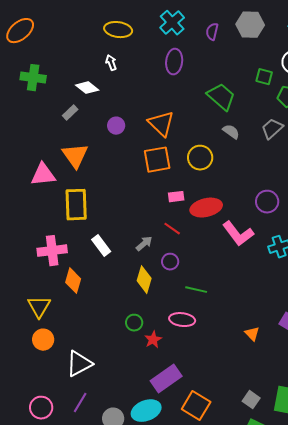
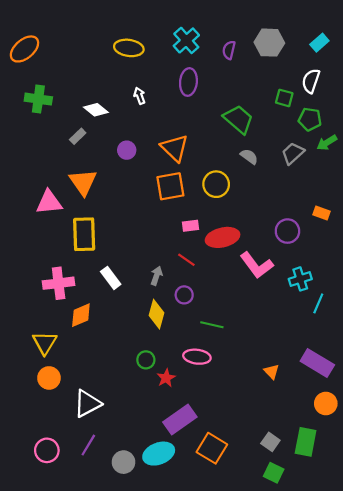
white arrow: (111, 63) -> (139, 96), moved
gray arrow: (144, 244) -> (157, 276), turned -30
orange diamond: (73, 281) -> (81, 315), turned 50

